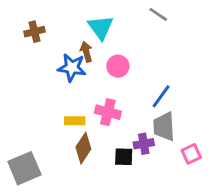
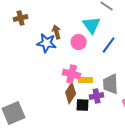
cyan triangle: (101, 27) -> (92, 25), moved
blue line: (161, 96) -> (109, 45), moved
yellow rectangle: (75, 121) -> (86, 80), moved
brown diamond: (83, 148) -> (71, 93), moved

